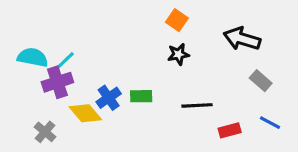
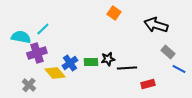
black star: (178, 54) -> (108, 59), moved
cyan line: (65, 60) -> (43, 29), moved
blue line: (270, 123) -> (179, 69), moved

